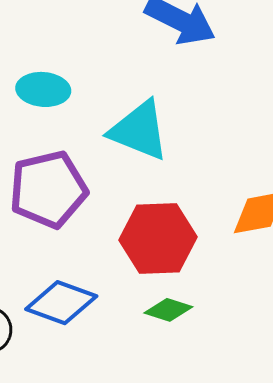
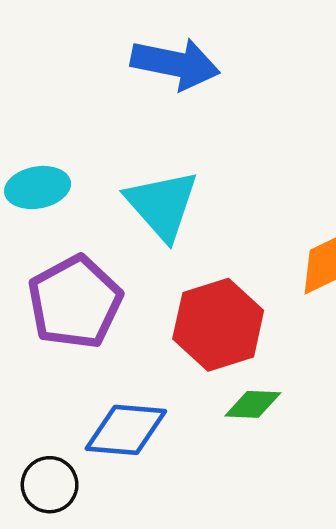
cyan triangle: (139, 130) -> (162, 205), turned 42

